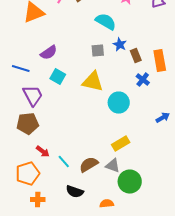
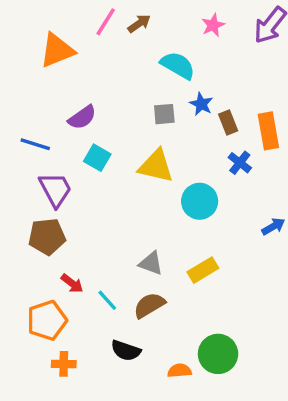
gray triangle: (113, 166) -> (151, 263), moved
green circle: (130, 182) -> (218, 354), moved

